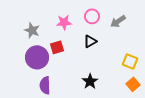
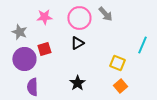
pink circle: (92, 16) -> (79, 18), size x1.5
gray arrow: (118, 21) -> (105, 14), moved, turned -98
pink star: (64, 22) -> (44, 17), moved

